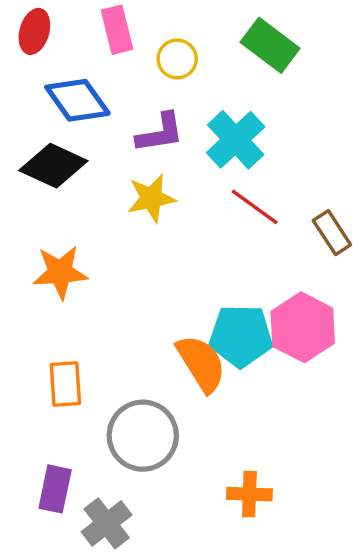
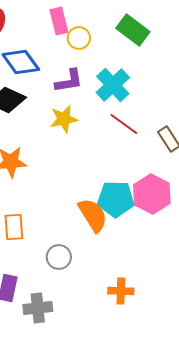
pink rectangle: (117, 30) -> (59, 21), moved
gray circle: (143, 436) -> (59, 257), size x0.6
gray cross: (107, 523) -> (38, 308), turned 32

